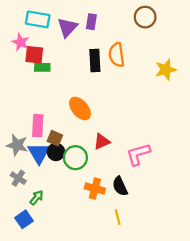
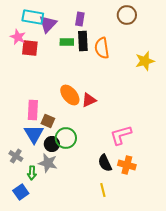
purple triangle: (67, 27) -> (48, 24), moved
black rectangle: (95, 61) -> (83, 41), moved
green rectangle: (42, 67) -> (67, 42), moved
red triangle: (102, 142) -> (89, 100), moved
gray star: (17, 145) -> (48, 163), moved
black circle: (56, 152) -> (52, 144), moved
orange cross: (95, 188) -> (127, 165), moved
green arrow: (37, 198) -> (32, 173), turned 144

